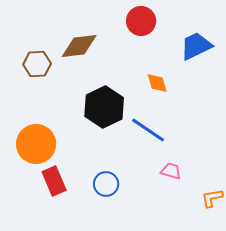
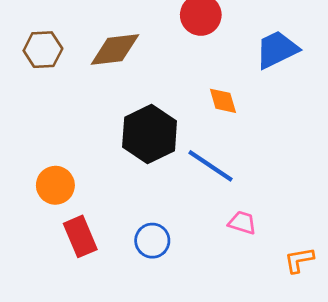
brown hexagon: (37, 64) -> (43, 50), moved
orange circle: (36, 144) -> (55, 185), size x0.7

